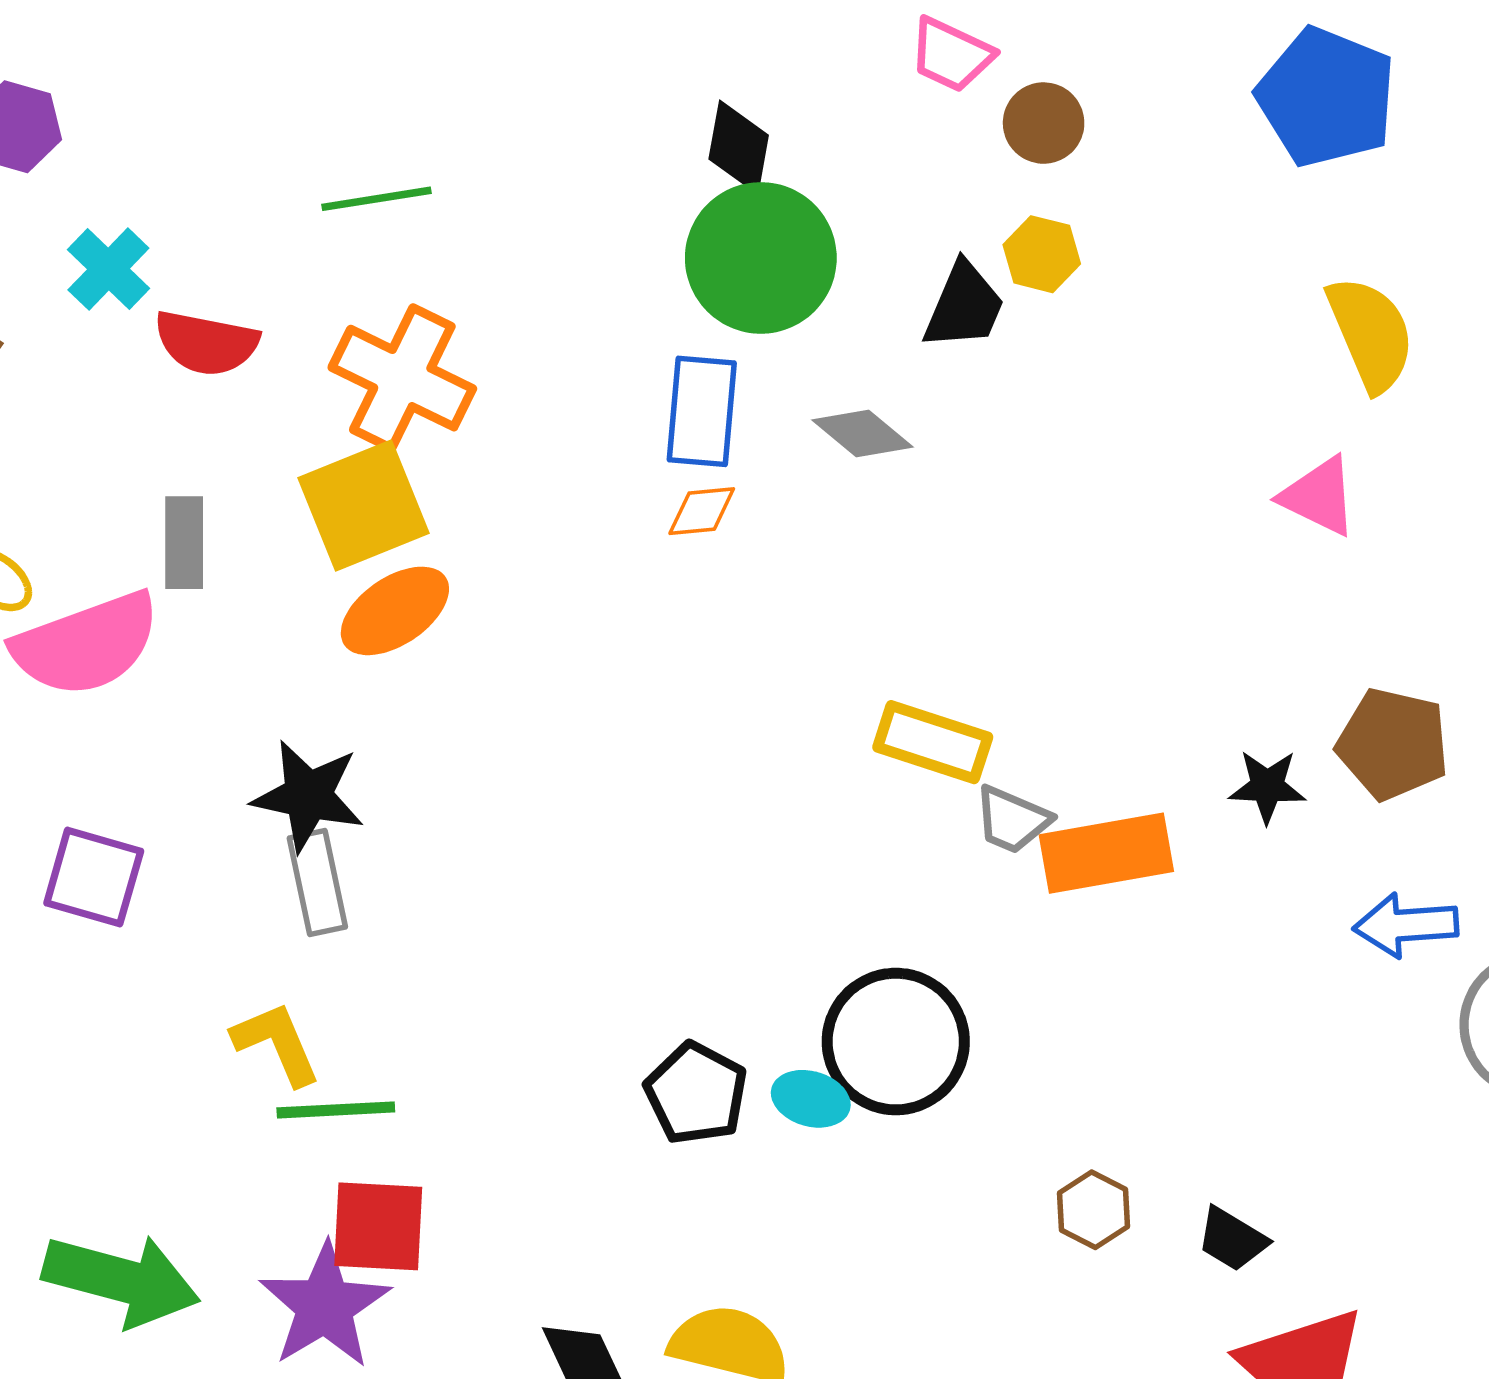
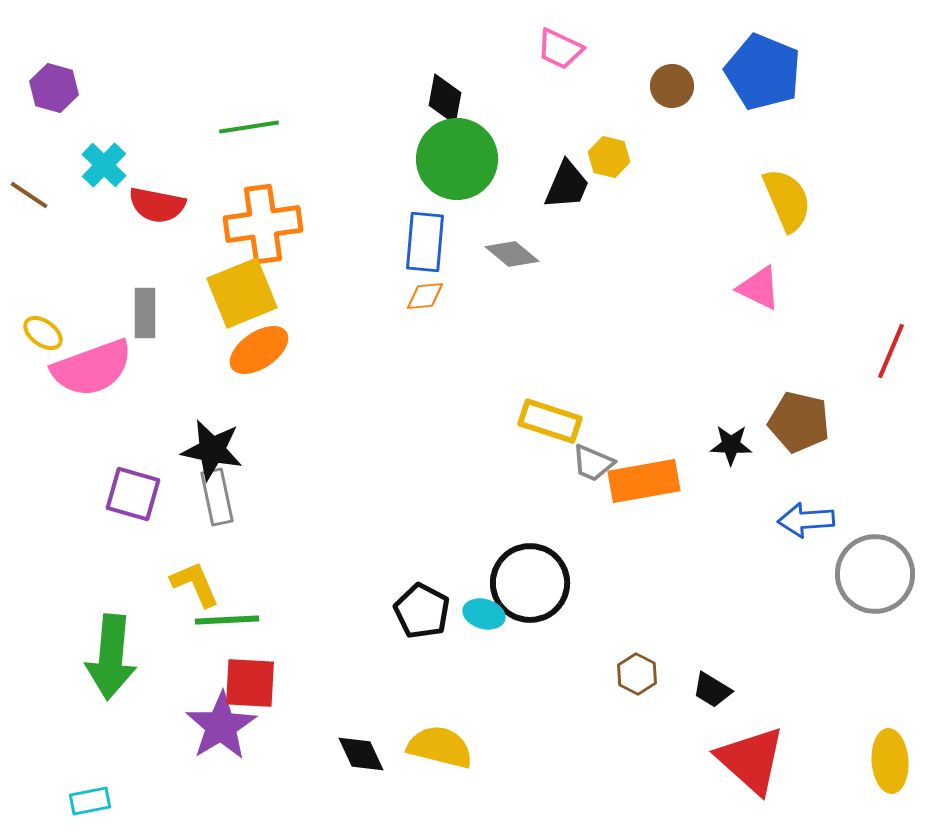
brown circle: (1044, 123) -> (672, 86), moved
orange cross: (402, 378) -> (263, 224), turned -34
purple square: (94, 877) -> (133, 494), moved
green arrow: (121, 1280) -> (111, 657), moved, turned 80

